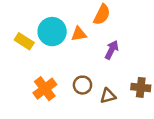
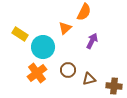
cyan circle: (52, 32) -> (43, 47), moved
orange triangle: (79, 34) -> (65, 28), turned -32
brown cross: (141, 87) -> (114, 86), moved

